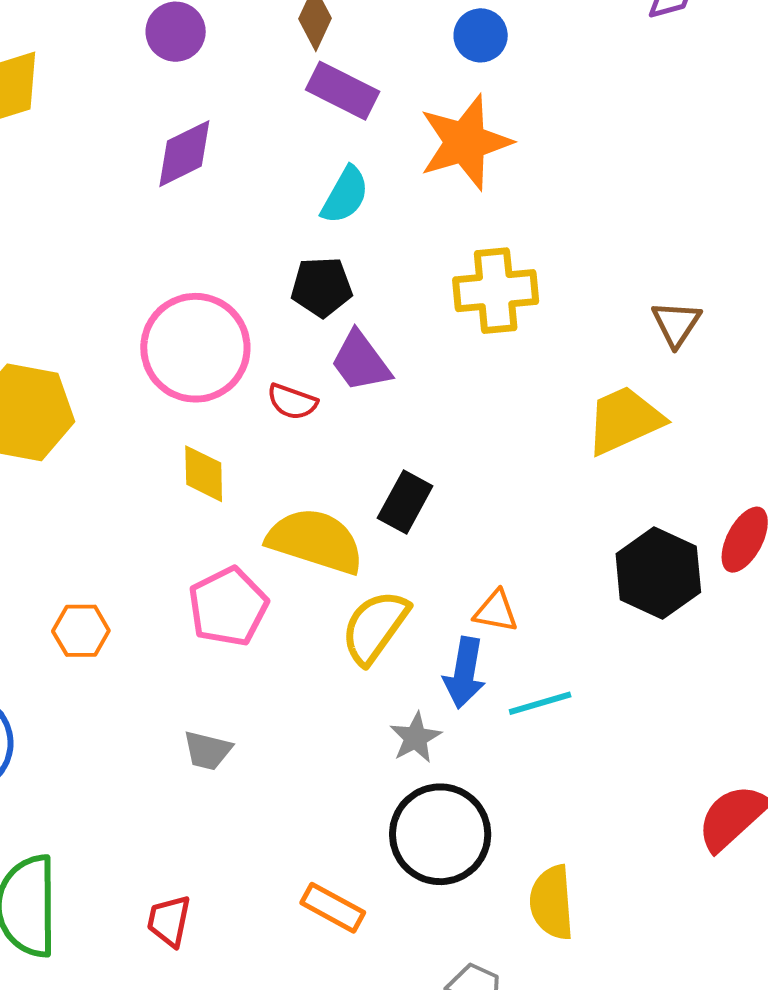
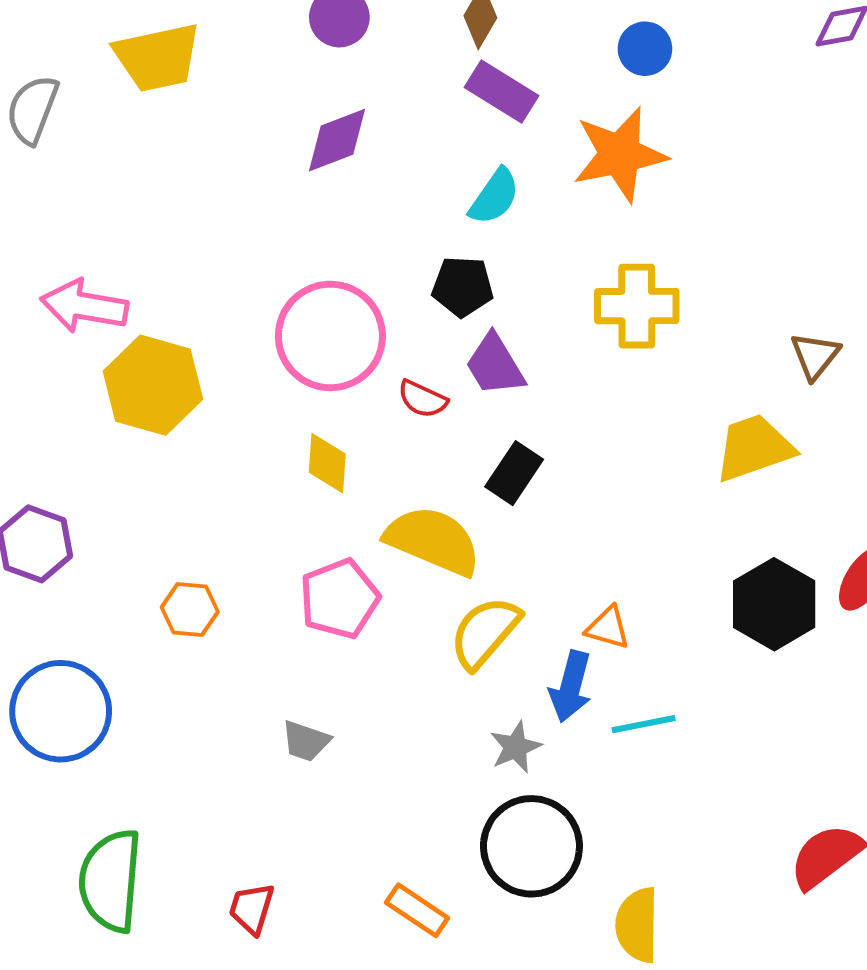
black rectangle: (405, 502) -> (514, 473), moved

